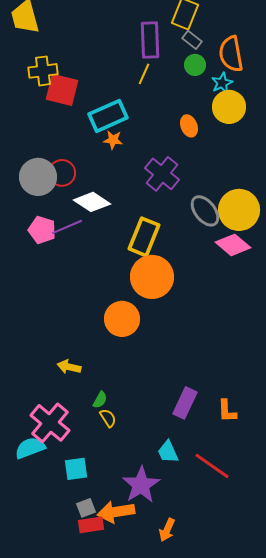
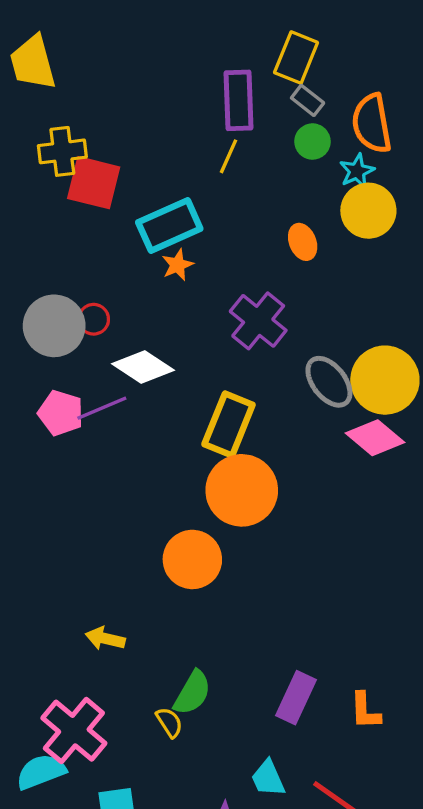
orange star: (113, 140) -> (178, 265), turned -30
red circle: (62, 173) -> (94, 319), size x0.7
green semicircle: (100, 400) -> (192, 693), moved, size x1.6

